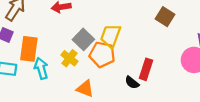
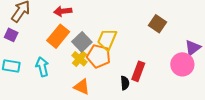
orange rectangle: (29, 49) -> (58, 36), moved, turned 30
yellow cross: (69, 58) -> (79, 59), moved
black semicircle: (132, 83) -> (125, 83), turned -136

